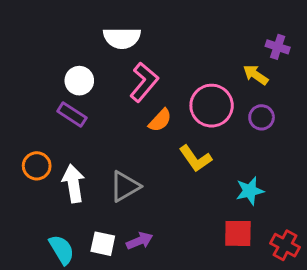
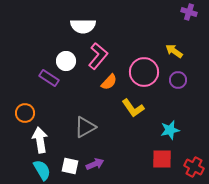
purple cross: (278, 47) -> (189, 12), moved
white circle: (79, 81) -> (66, 61), moved
white arrow: (73, 183) -> (40, 140), moved

